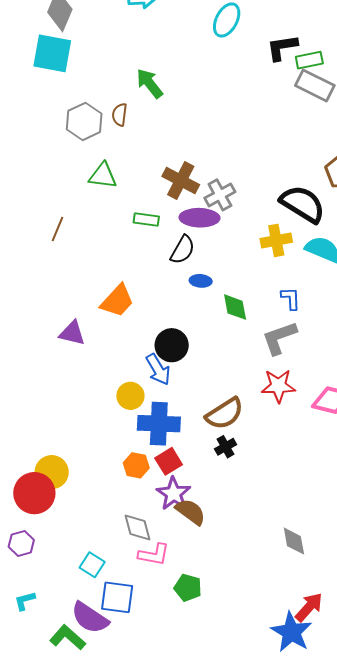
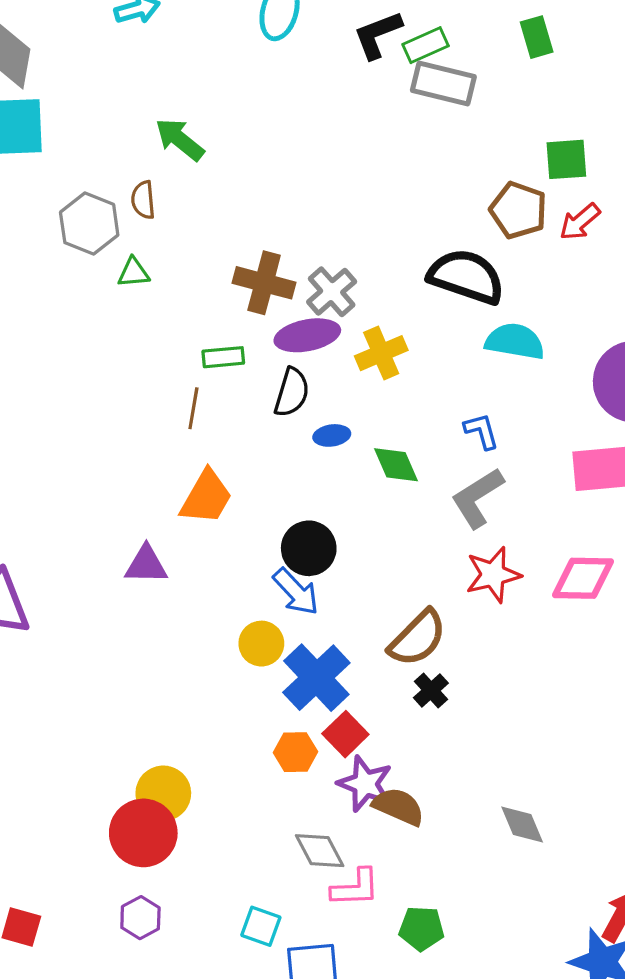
green triangle: (103, 176) -> (133, 273), moved, size x0.7
brown line: (58, 229) -> (193, 408), moved
yellow cross: (276, 240) -> (381, 353), moved
blue cross: (159, 424) -> (316, 678), turned -33
gray diamond: (294, 541) -> (522, 824), moved

